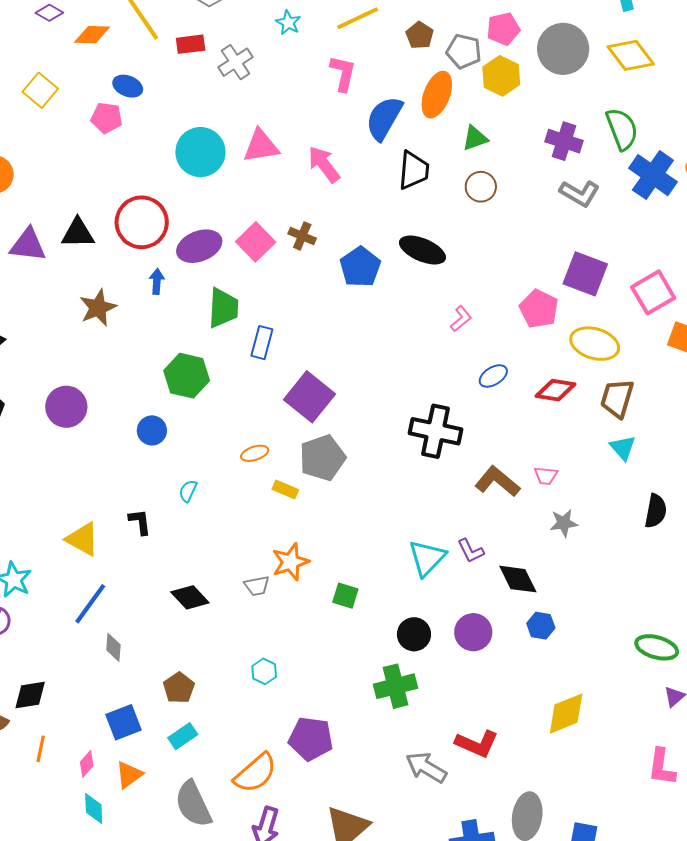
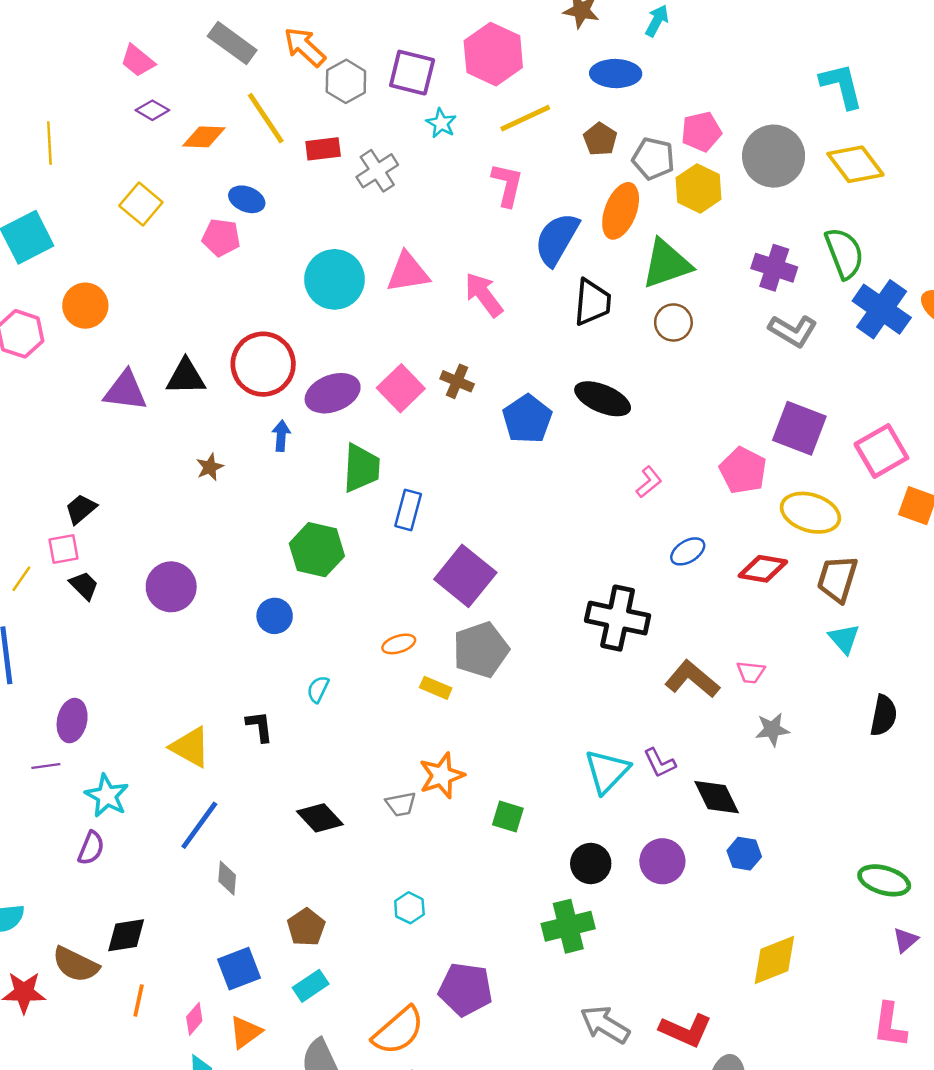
green triangle: (475, 138) -> (667, 264), size x1.6
brown star: (98, 308) -> (210, 467), size x0.6
red L-shape: (477, 744) -> (686, 1030), moved

